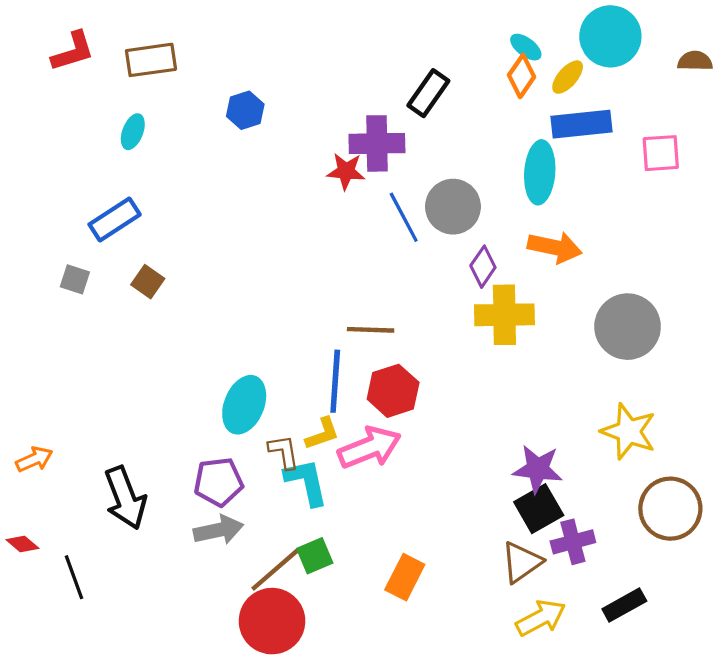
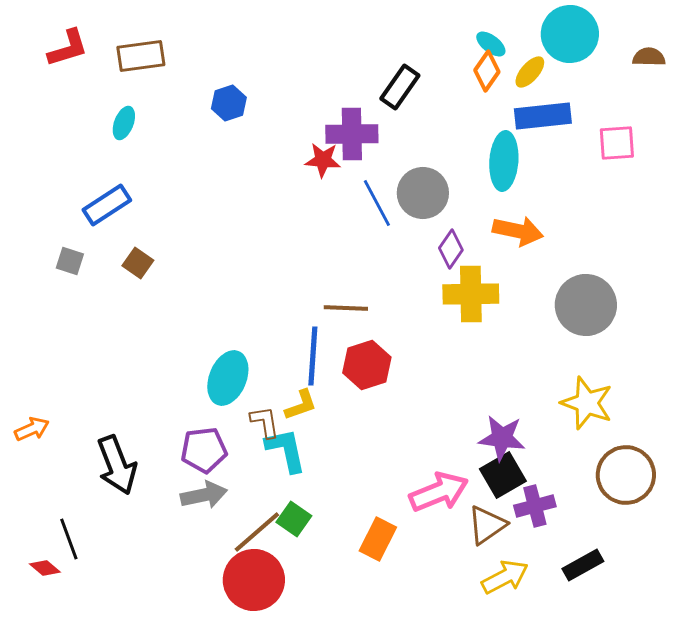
pink arrow: (369, 448) -> (439, 492), moved
red diamond: (22, 544) -> (45, 568), moved
green square: (315, 556) -> (294, 519), turned -32

